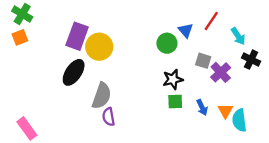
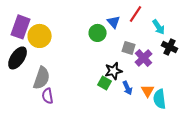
black star: (173, 79) -> (114, 71), moved
green square: (175, 102) -> (105, 83), turned 32

